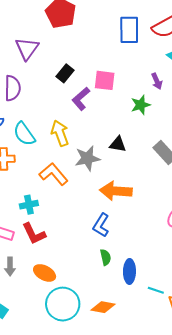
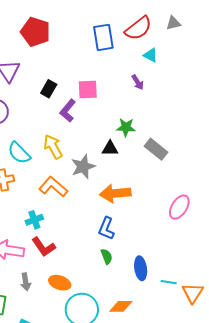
green star: (141, 105) -> (126, 127), moved, turned 30
green semicircle: (106, 257) -> (107, 256), moved

